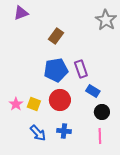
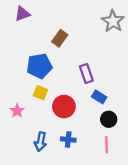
blue pentagon: (56, 70) -> (39, 66), moved
yellow square: (34, 104) -> (40, 93), moved
blue arrow: (38, 133) -> (40, 142), turned 54

